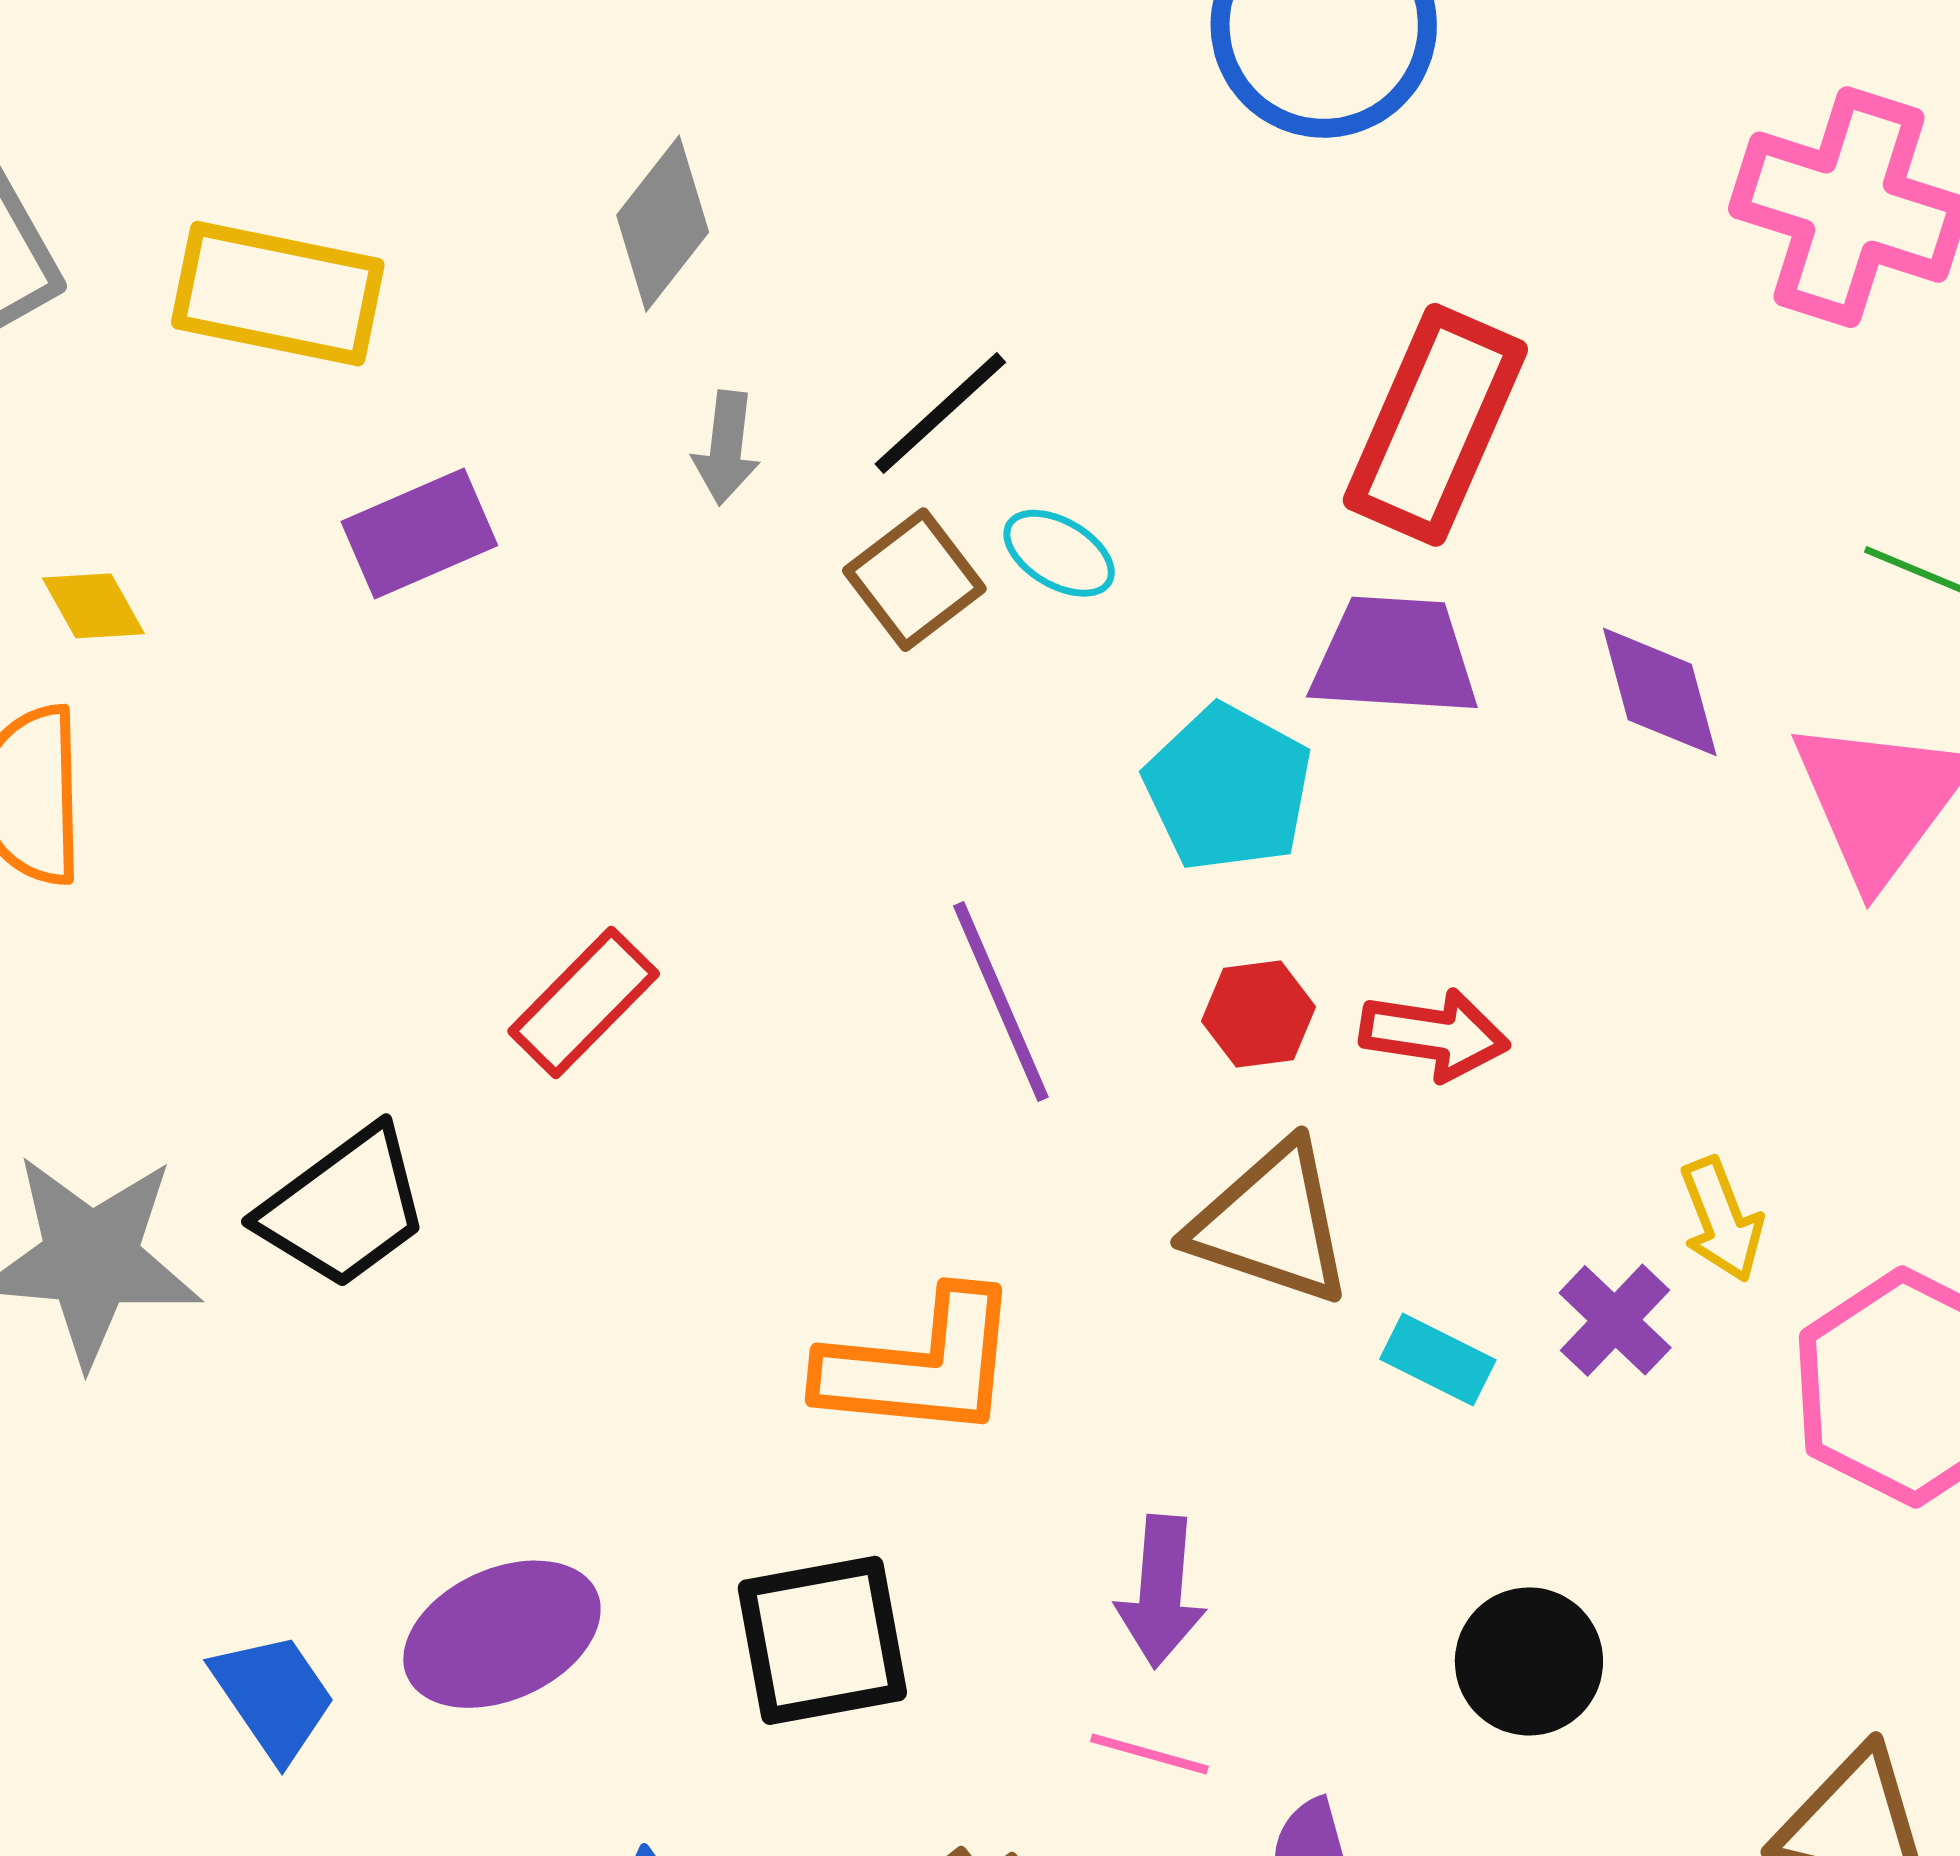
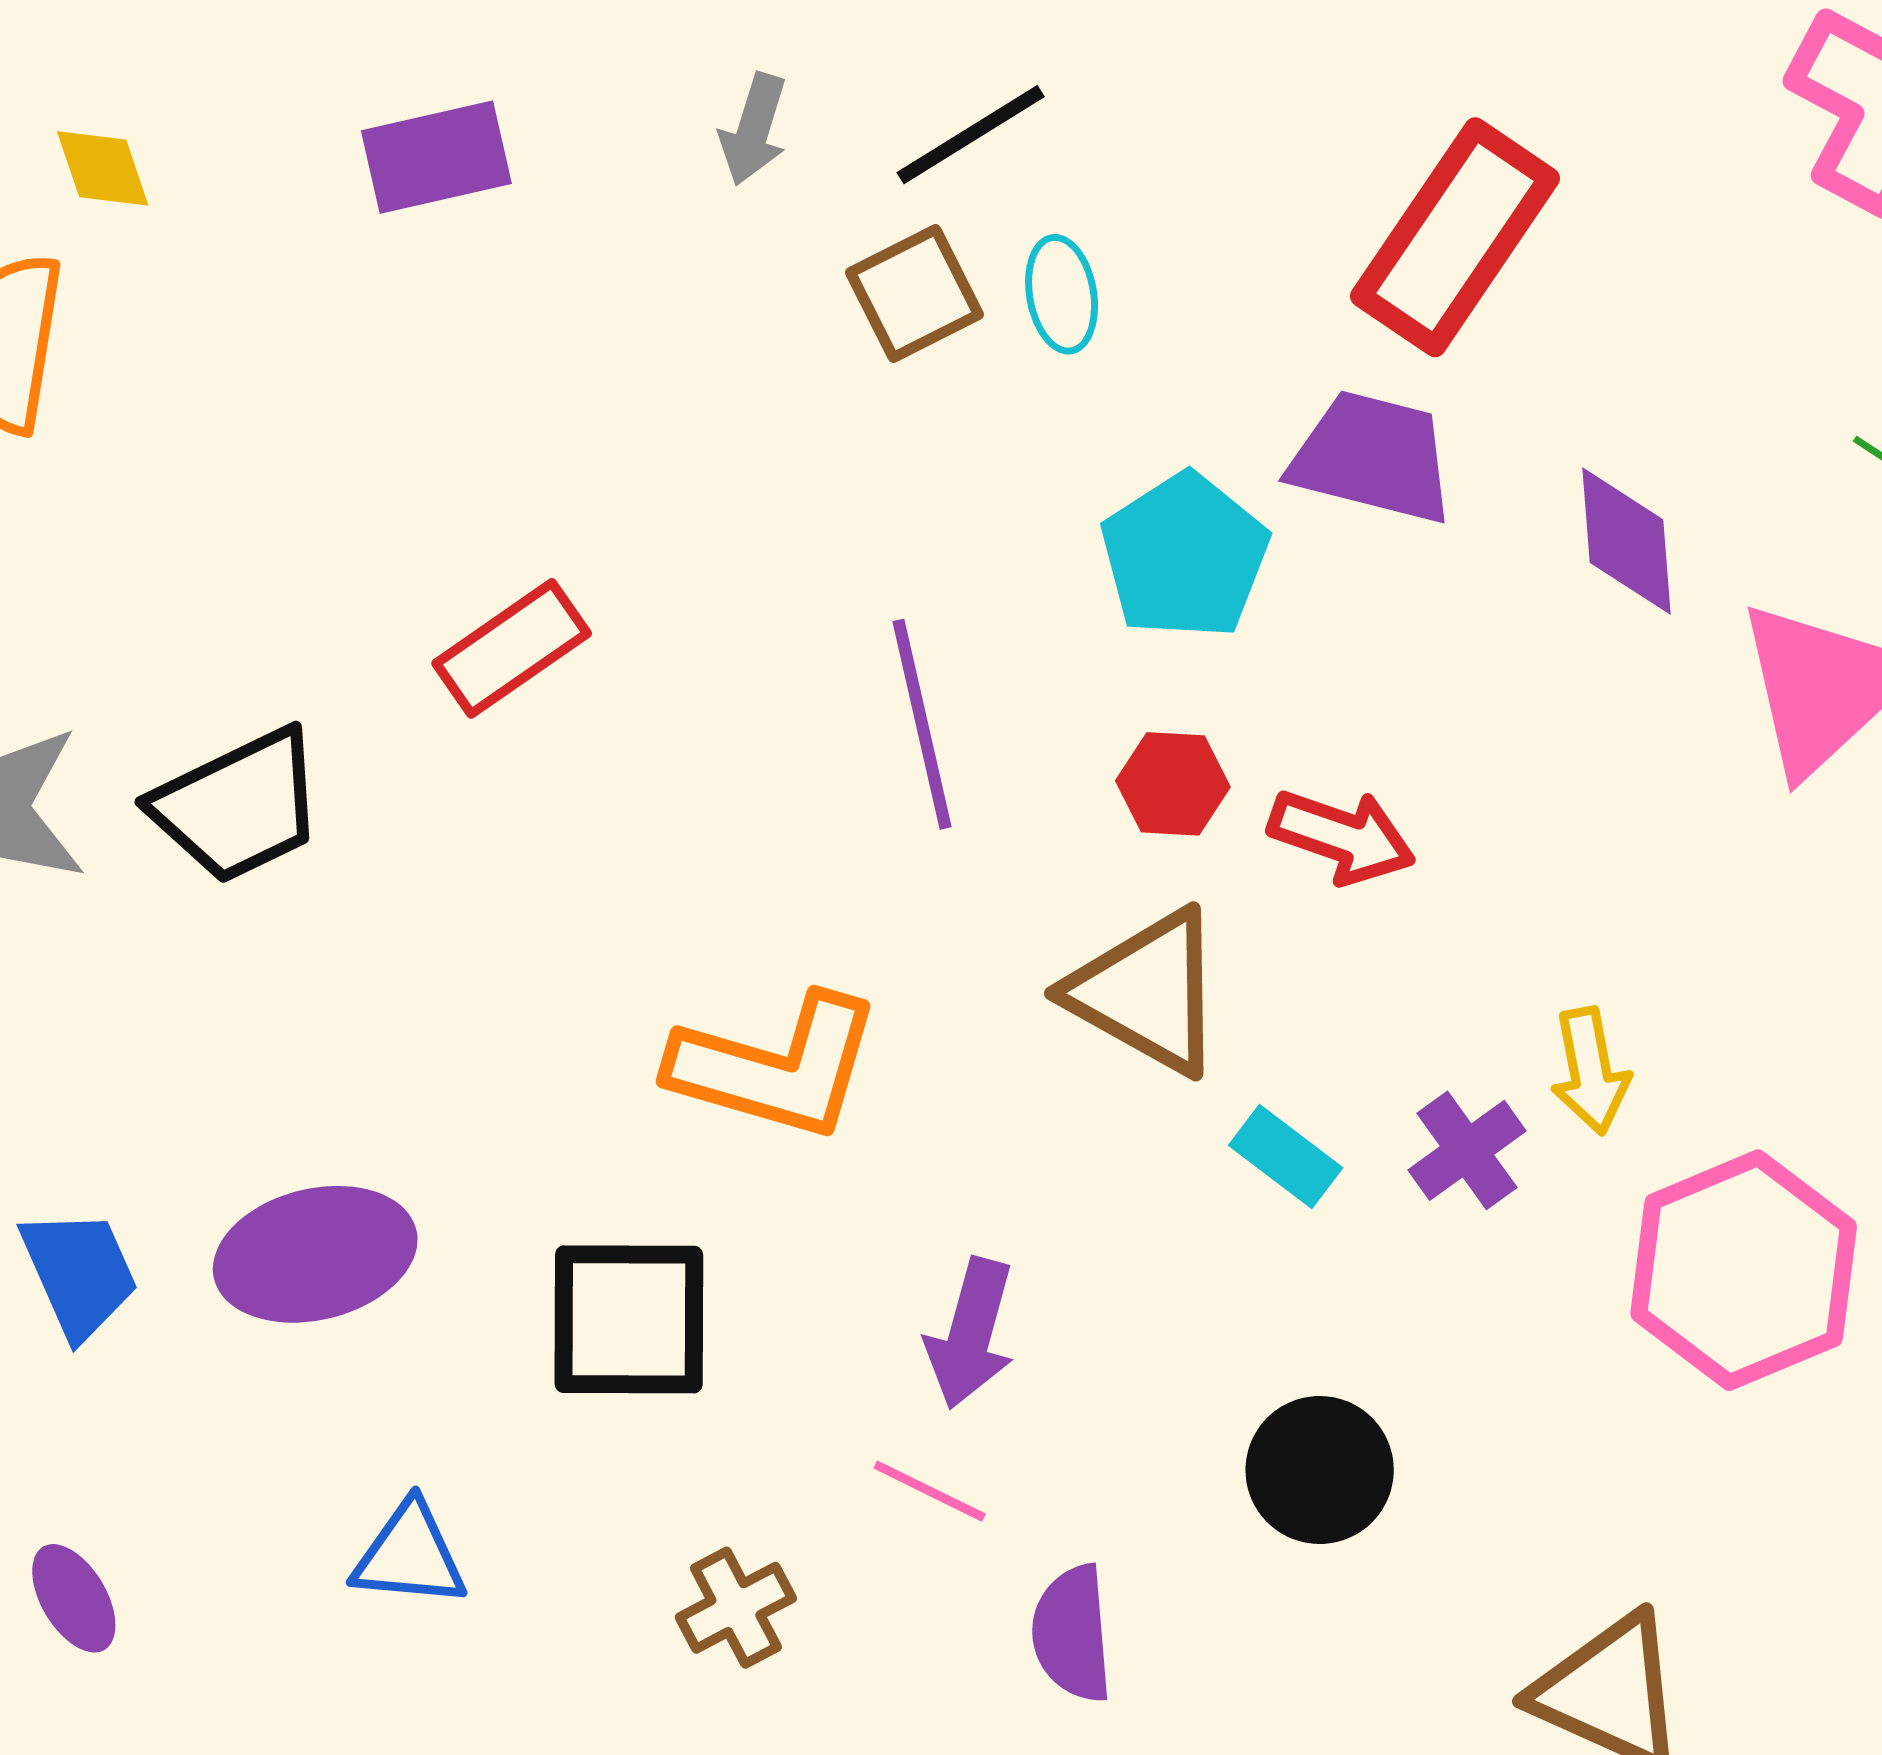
cyan ellipse: (1059, 553) -> (1062, 294), turned 39

